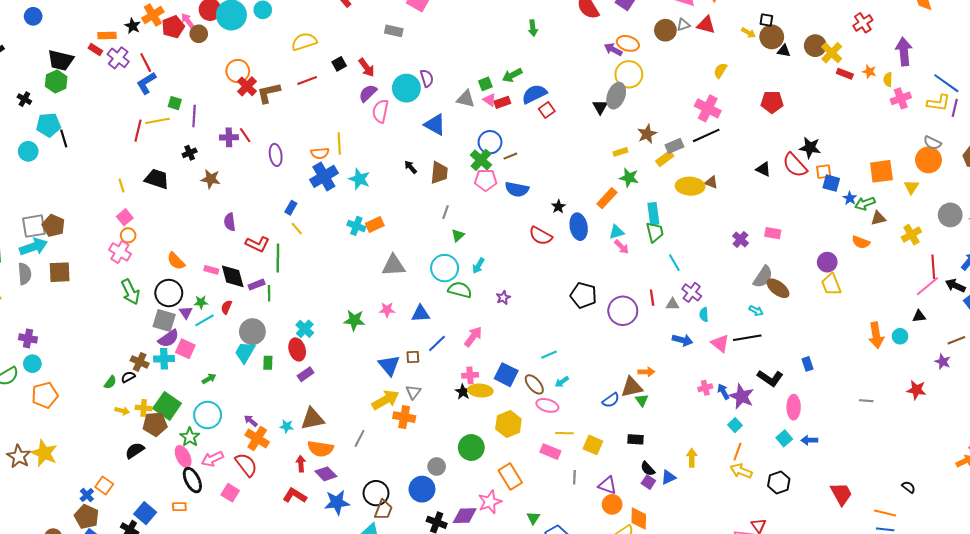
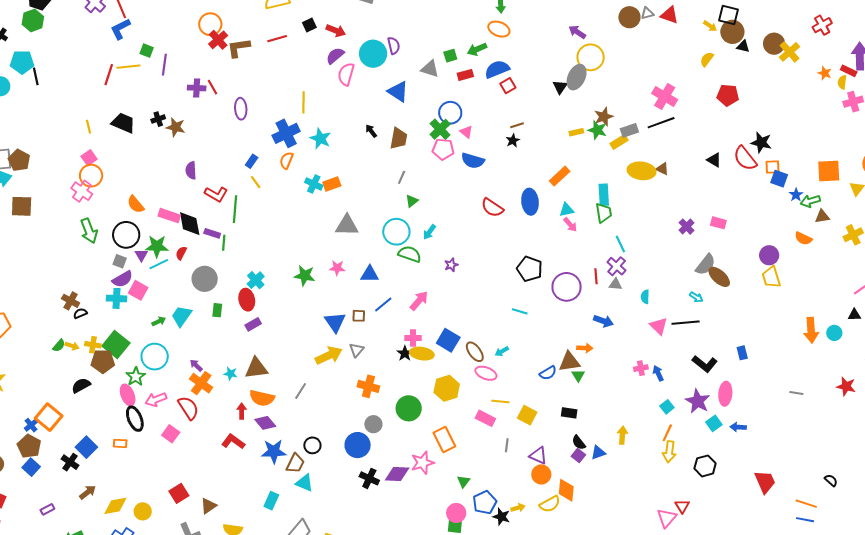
black square: (766, 20) -> (729, 15), size x1.5
orange ellipse: (628, 43) -> (499, 29), moved
red arrow: (366, 68) -> (336, 31), turned -36
yellow semicircle: (720, 71) -> (707, 59), moved
red rectangle: (845, 74) -> (849, 71), moved
pink triangle: (490, 100) -> (466, 132), moved
black cross: (190, 153) -> (158, 119), moved
orange semicircle: (320, 153) -> (287, 160), moved, turned 114
brown line: (510, 156) -> (517, 125), moved
green star: (629, 178) -> (597, 130), moved
black star: (558, 207) -> (513, 141), moved
orange circle: (128, 235) -> (91, 176), size x1.5
pink rectangle: (211, 270) -> (169, 216), size x1.5
purple rectangle: (257, 285) -> (212, 233), turned 35
purple cross: (692, 292) -> (617, 266), moved
green star: (201, 302) -> (157, 246), size x1.6
gray square: (164, 320) -> (120, 261), size x0.6
blue arrow: (682, 340) -> (603, 321), moved
cyan trapezoid: (245, 352) -> (182, 316), moved
cyan line: (549, 355) -> (520, 311), moved, turned 35
brown cross: (140, 362) -> (71, 301), moved
green semicircle: (110, 382) -> (59, 346), moved
purple star: (742, 396) -> (698, 401), moved
orange cross: (404, 417) -> (368, 386), moved
yellow arrow: (741, 471) -> (669, 452), turned -110
orange square: (104, 485) -> (49, 417), size x1.5
black circle: (376, 493) -> (312, 445), size x0.7
brown trapezoid: (383, 510) -> (295, 463), moved

